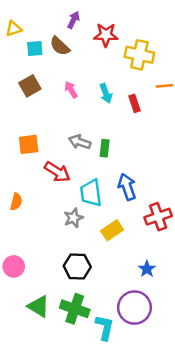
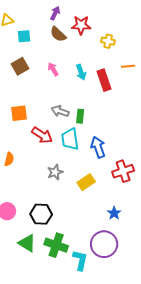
brown semicircle: (60, 46) -> (58, 34), moved
yellow cross: (139, 55) -> (108, 41), size x0.6
red rectangle: (134, 103) -> (104, 80), size x1.5
cyan trapezoid: (91, 193) -> (70, 139), moved
black hexagon: (77, 266) -> (41, 214), moved

